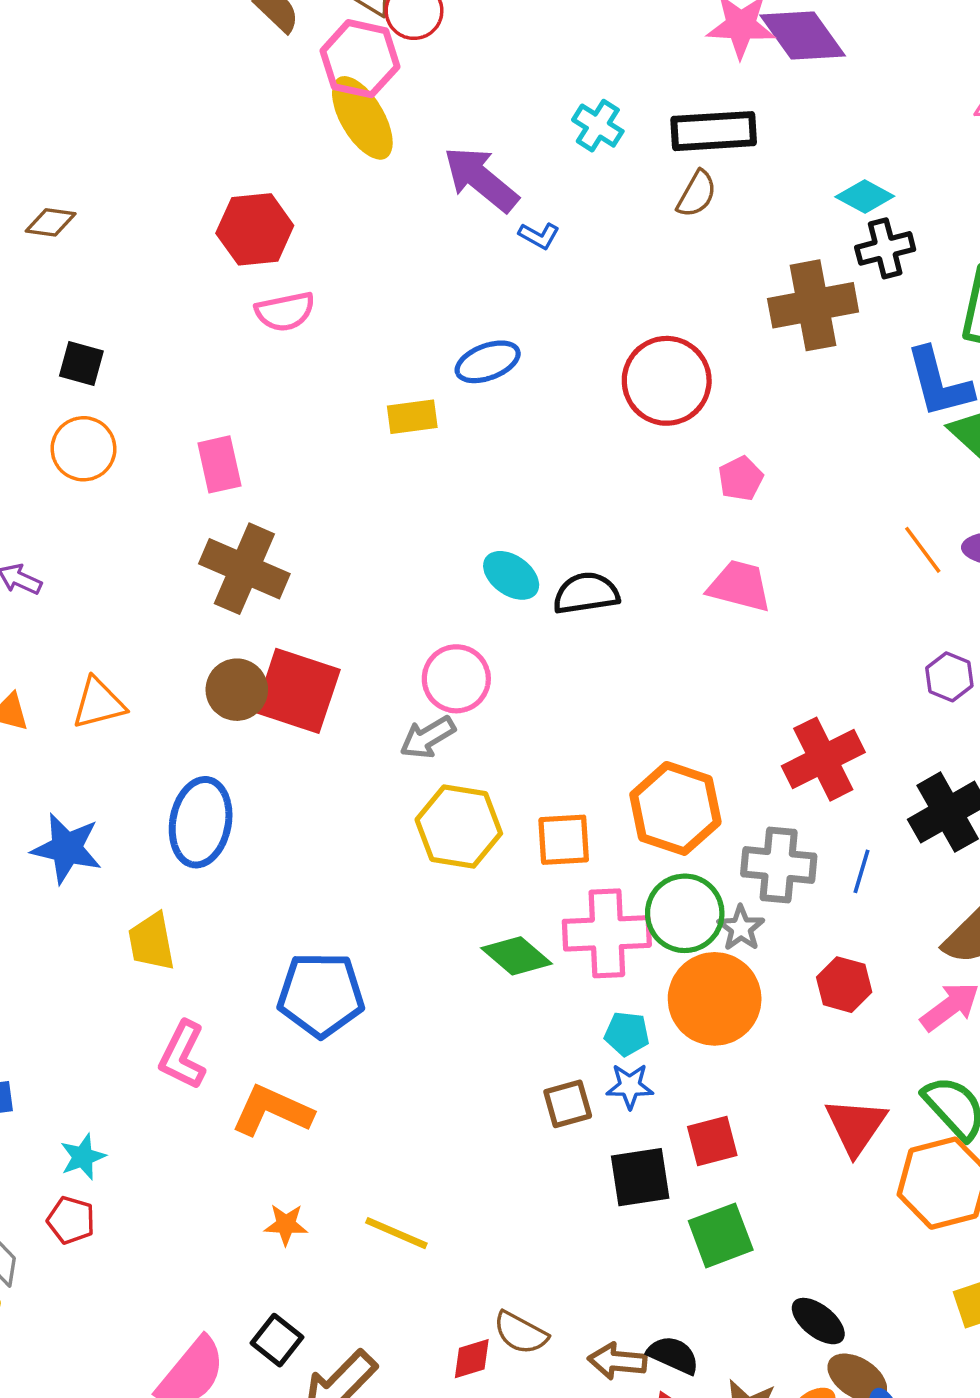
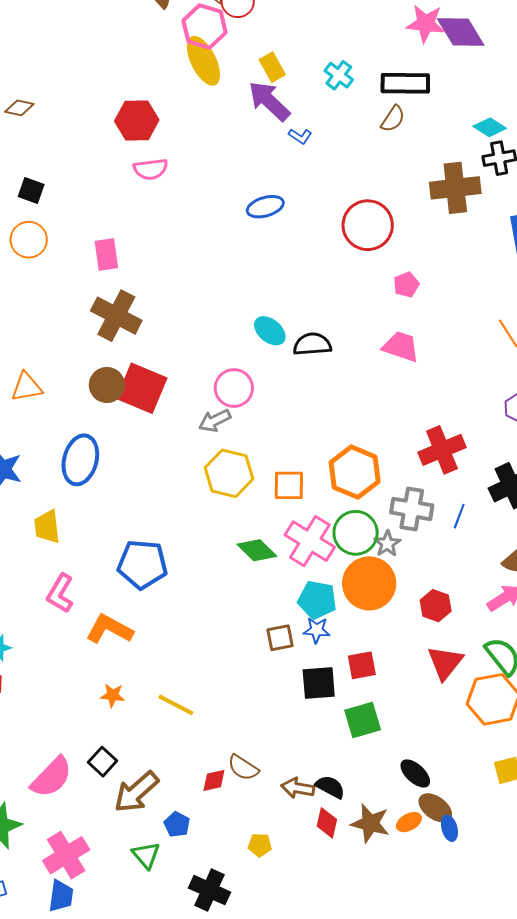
yellow rectangle: (412, 417) -> (272, 67), moved, turned 64
pink cross: (607, 933) -> (310, 541), turned 30
red hexagon: (844, 985) -> (436, 606), moved
cyan pentagon: (627, 1034) -> (317, 600), size x1.5

